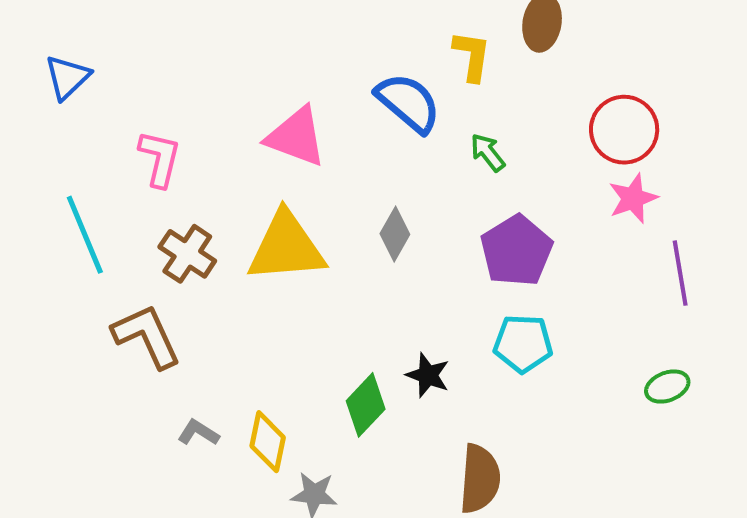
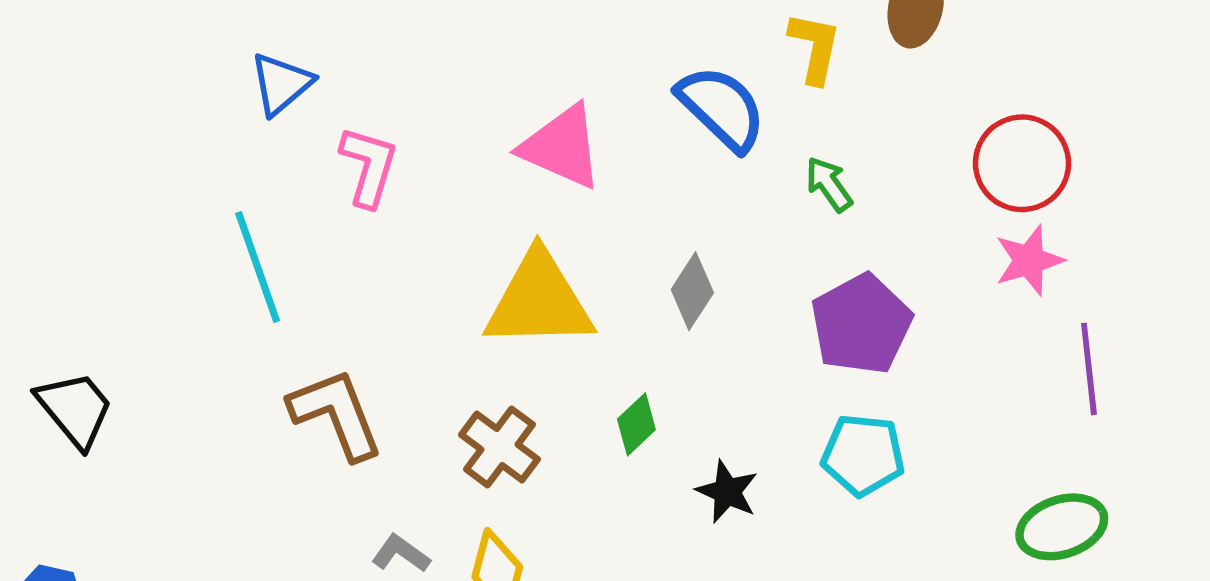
blue triangle: (67, 77) -> (281, 84), moved
brown cross: (187, 254) -> (499, 447), moved
green ellipse: (667, 387) -> (1062, 527), size x1.4
green diamond: (366, 405) -> (636, 424), moved, size x0.7

